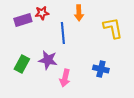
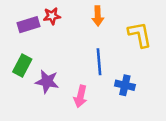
blue line: (63, 33) -> (99, 62), moved
purple star: (48, 60) -> (47, 82), moved
green rectangle: (22, 64) -> (22, 65), moved

